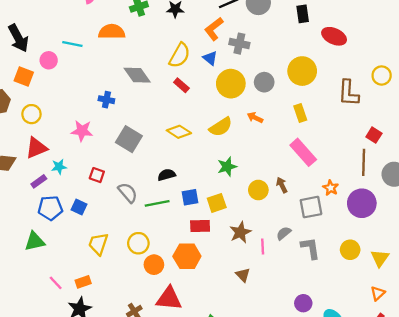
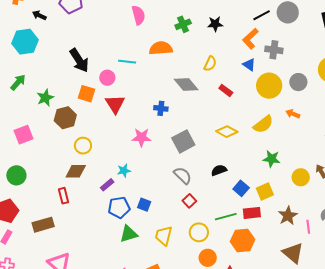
yellow semicircle: (180, 55) -> (210, 64), moved, size x0.7
yellow circle: (31, 114) -> (83, 146), moved
gray square: (129, 139) -> (183, 141), turned 35
red triangle: (36, 148) -> (115, 104), moved, turned -35
green star: (227, 167) -> (272, 159), turned 30
red square: (97, 175) -> (189, 201), moved, turned 32
gray semicircle: (128, 193) -> (183, 175), moved
blue square: (190, 197) -> (241, 188), turned -35
green line: (157, 203) -> (226, 217), moved
green triangle: (35, 241) -> (129, 234), moved
orange circle: (154, 265) -> (208, 258), moved
brown triangle: (243, 275) -> (293, 253), size x1.6

